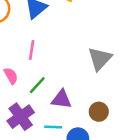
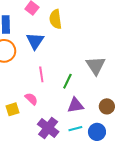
green line: (37, 85) -> (67, 81), moved

